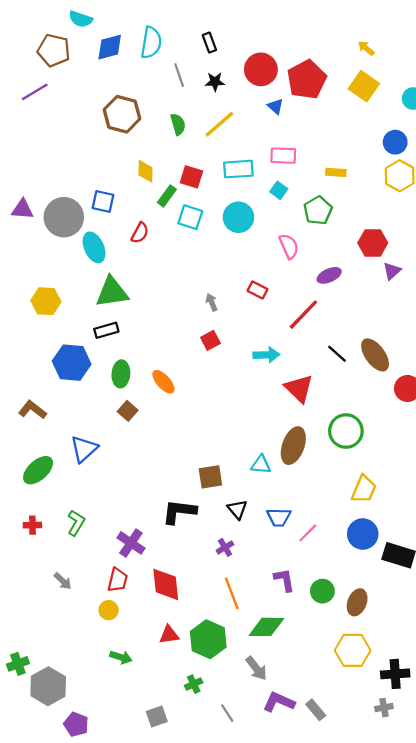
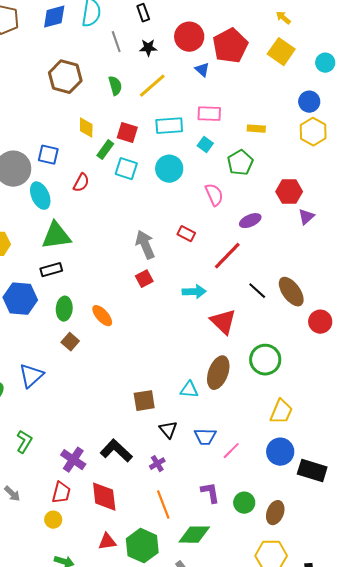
gray arrow: (212, 302) -> (145, 245), size x1.8
black L-shape: (179, 512) -> (116, 451), moved, turned 36

